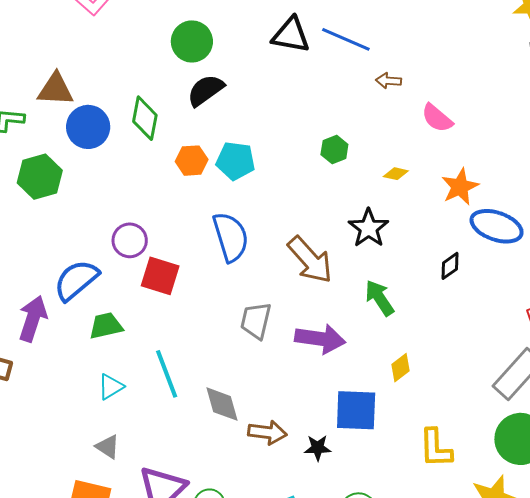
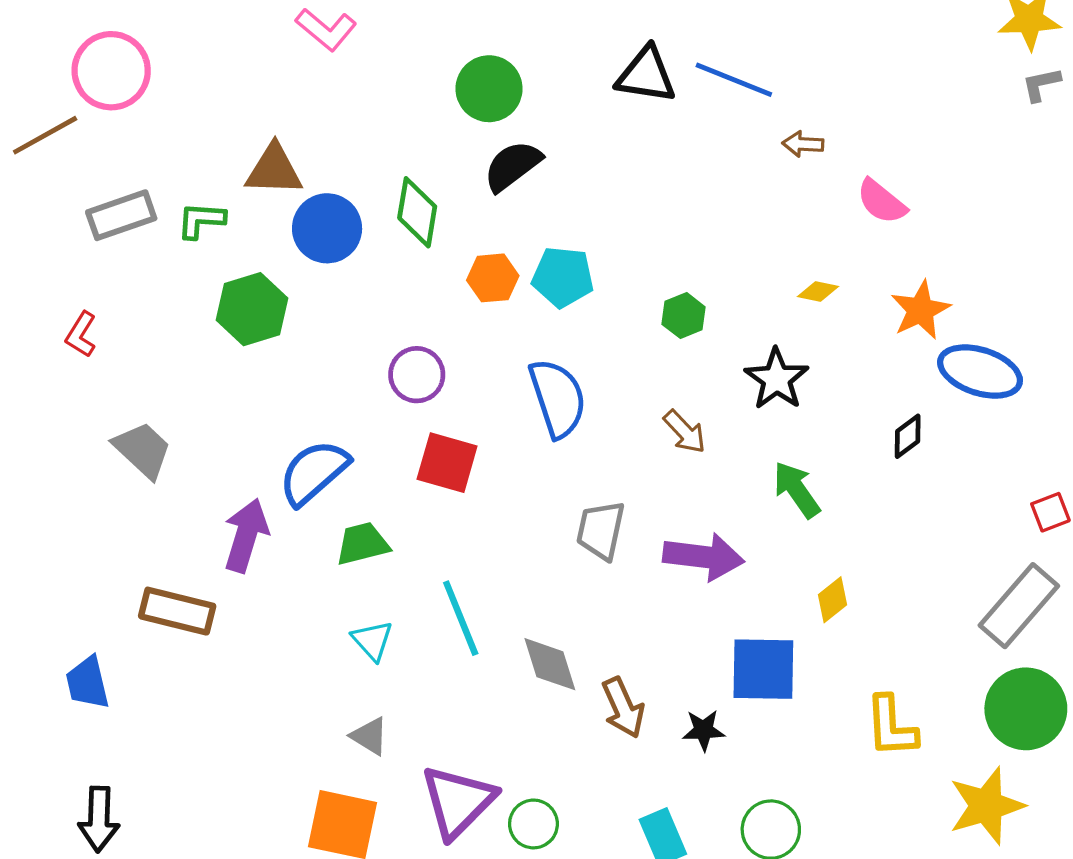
green hexagon: (334, 150) -> (684, 316), moved
purple circle: (130, 240) -> (417, 375), moved
brown arrow: (310, 260) -> (685, 432), size x0.6
cyan triangle: (111, 387) -> (372, 640), turned -40
brown arrow: (267, 432) -> (623, 708), turned 60

